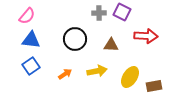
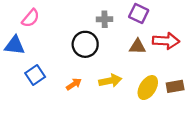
gray cross: (99, 13) -> (105, 19), moved
blue triangle: (31, 40) -> (15, 45), moved
brown triangle: (111, 45) -> (138, 47), moved
brown rectangle: (154, 86) -> (175, 86), moved

